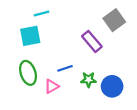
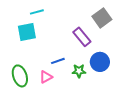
green ellipse: (28, 73) -> (20, 76), moved
blue circle: (112, 86) -> (100, 62), moved

